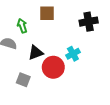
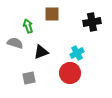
red circle: (53, 67) -> (70, 73), moved
gray square: (23, 80) -> (29, 78), turned -32

